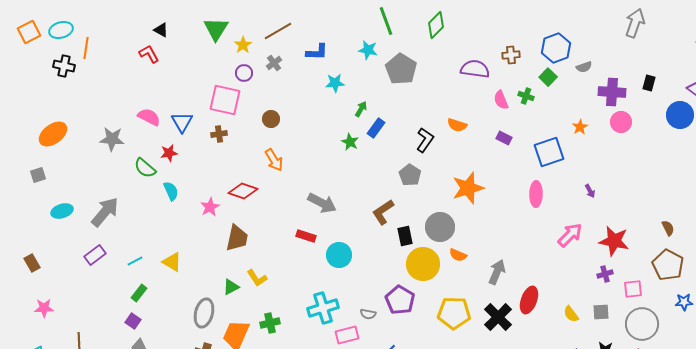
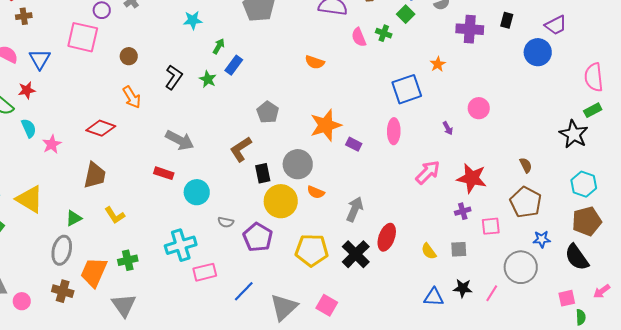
pink circle: (621, 122) -> (479, 108), moved
brown cross: (219, 134) -> (24, 16), moved
purple rectangle: (504, 138) -> (354, 144), moved
black L-shape: (425, 140) -> (174, 77), moved
pink star: (210, 207) -> (52, 144), moved
yellow triangle: (172, 262) -> (30, 199), size x1.4
green triangle: (231, 287) -> (74, 218), moved
gray semicircle: (368, 314) -> (226, 222), moved
gray circle: (642, 324) -> (521, 267), moved

